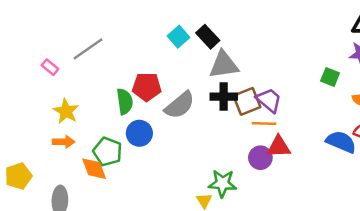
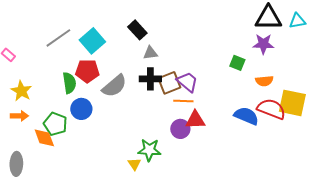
cyan square: (178, 37) -> (92, 41), moved, size x1.4
gray line: (88, 49) -> (58, 38), moved
gray triangle: (224, 65) -> (150, 53), size x0.6

